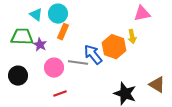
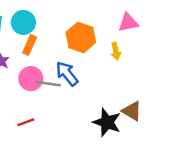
orange hexagon: (114, 47) -> (81, 37), moved
pink circle: (54, 68) -> (31, 79), moved
brown triangle: (157, 85) -> (132, 111), moved

